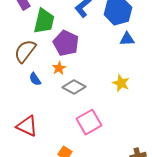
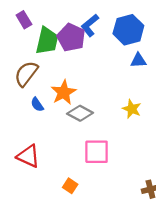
purple pentagon: (66, 43) -> (71, 37), moved
orange star: (59, 68) -> (64, 92), size x1.6
pink square: (89, 122) -> (97, 152), turned 30

